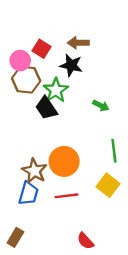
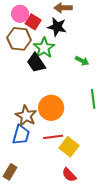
red square: (42, 49) -> (33, 22), moved
pink circle: (20, 61) -> (20, 14), moved
yellow square: (108, 185) -> (69, 147), moved

